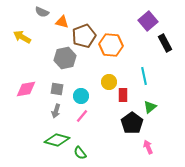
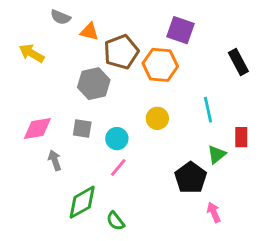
purple square: (148, 21) -> (180, 30), moved, turned -30
red rectangle: (123, 95) -> (241, 137), moved
gray arrow: (56, 111) -> (55, 160), moved, turned 144
green diamond: (57, 140) -> (82, 202), turned -45

